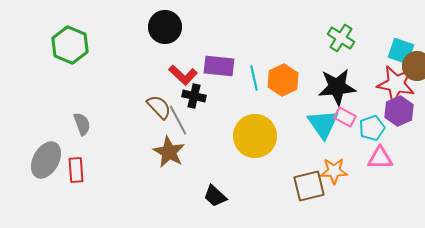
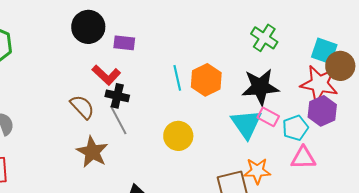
purple rectangle: (219, 66) -> (124, 43), moved, size x0.7
gray line: (178, 120) -> (118, 120), moved
yellow circle: (255, 136) -> (178, 136), size x0.7

